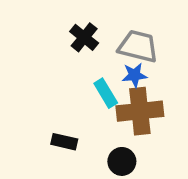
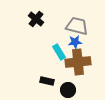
black cross: (84, 37) -> (36, 19), moved
black rectangle: (64, 142) -> (47, 81), moved

